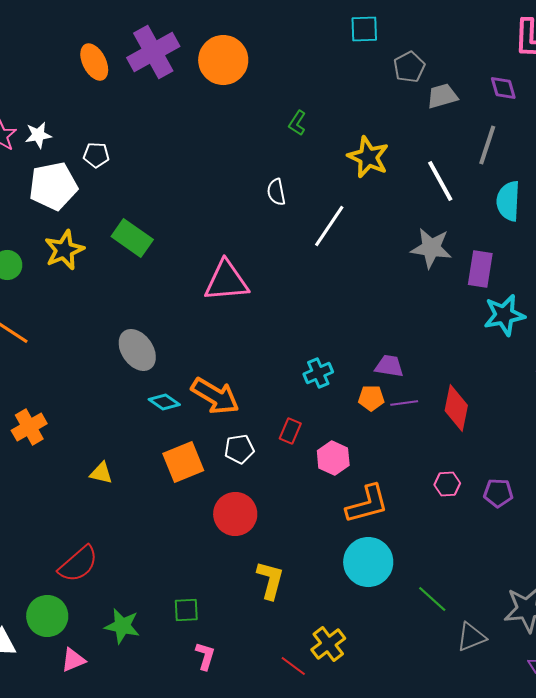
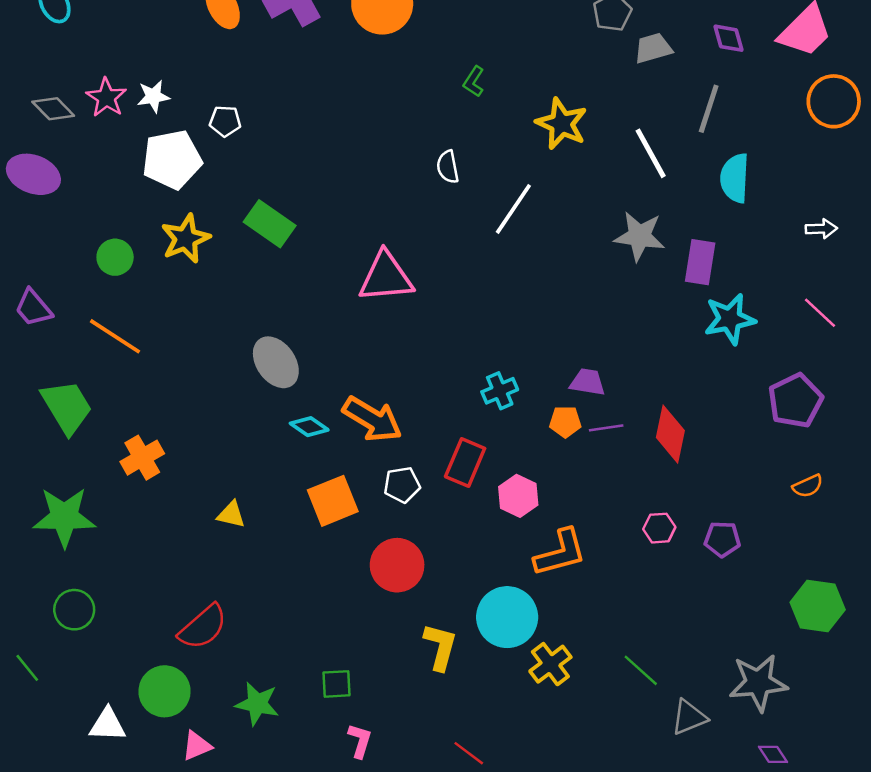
red rectangle: (290, 431) -> (465, 463), size x1.5
cyan circle: (368, 562) -> (507, 617), moved
yellow cross: (328, 644) -> (550, 664), moved

